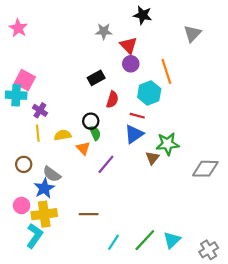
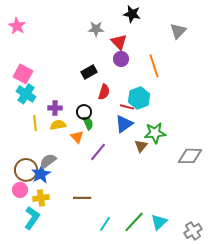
cyan hexagon: (149, 93) -> (139, 98), moved
cyan cross: (16, 95) -> (26, 94), moved, turned 30
purple cross: (40, 110) -> (55, 108), moved, turned -32
brown circle: (24, 164) -> (26, 170), moved, size x1.5
gray semicircle: (52, 174) -> (48, 161), turned 108
yellow cross: (44, 214) -> (41, 198), size x0.7

